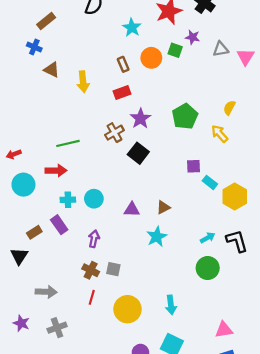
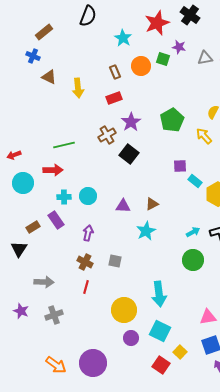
gray square: (113, 269) -> (115, 261), moved
cyan arrow: (171, 305) -> (159, 294), size x1.4
yellow circle: (127, 309) -> (124, 310), moved

